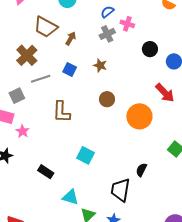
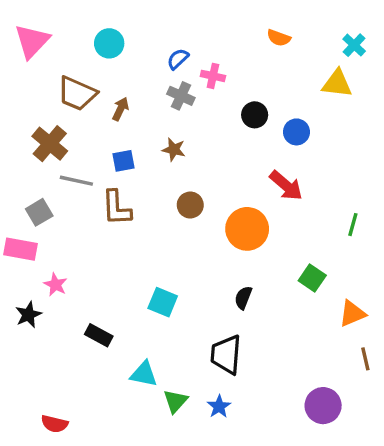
gray cross: (107, 34) -> (181, 96), turned -35
blue square: (70, 69) -> (123, 161), turned -32
gray line: (41, 79) -> (76, 181), turned 36
brown L-shape: (62, 112) -> (116, 208), moved
pink star: (23, 131) -> (55, 285), moved
black semicircle: (141, 170) -> (243, 298), moved

